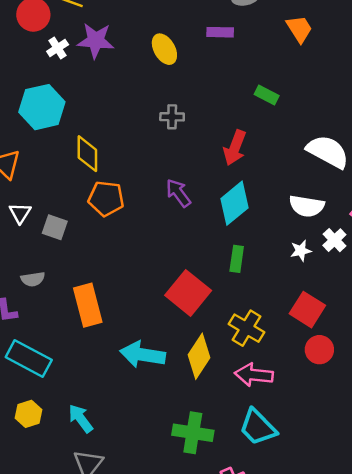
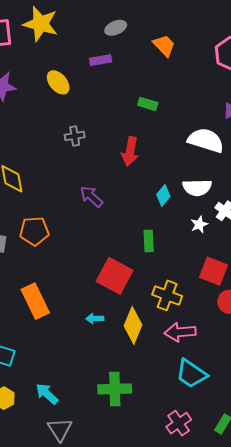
orange pentagon: (106, 199) -> (34, 231), moved
cyan diamond: (235, 203) -> (163, 196), moved, size x0.6
cyan arrow: (143, 355) -> (95, 318), moved, size x0.5
green cross: (193, 433) -> (115, 389), moved

